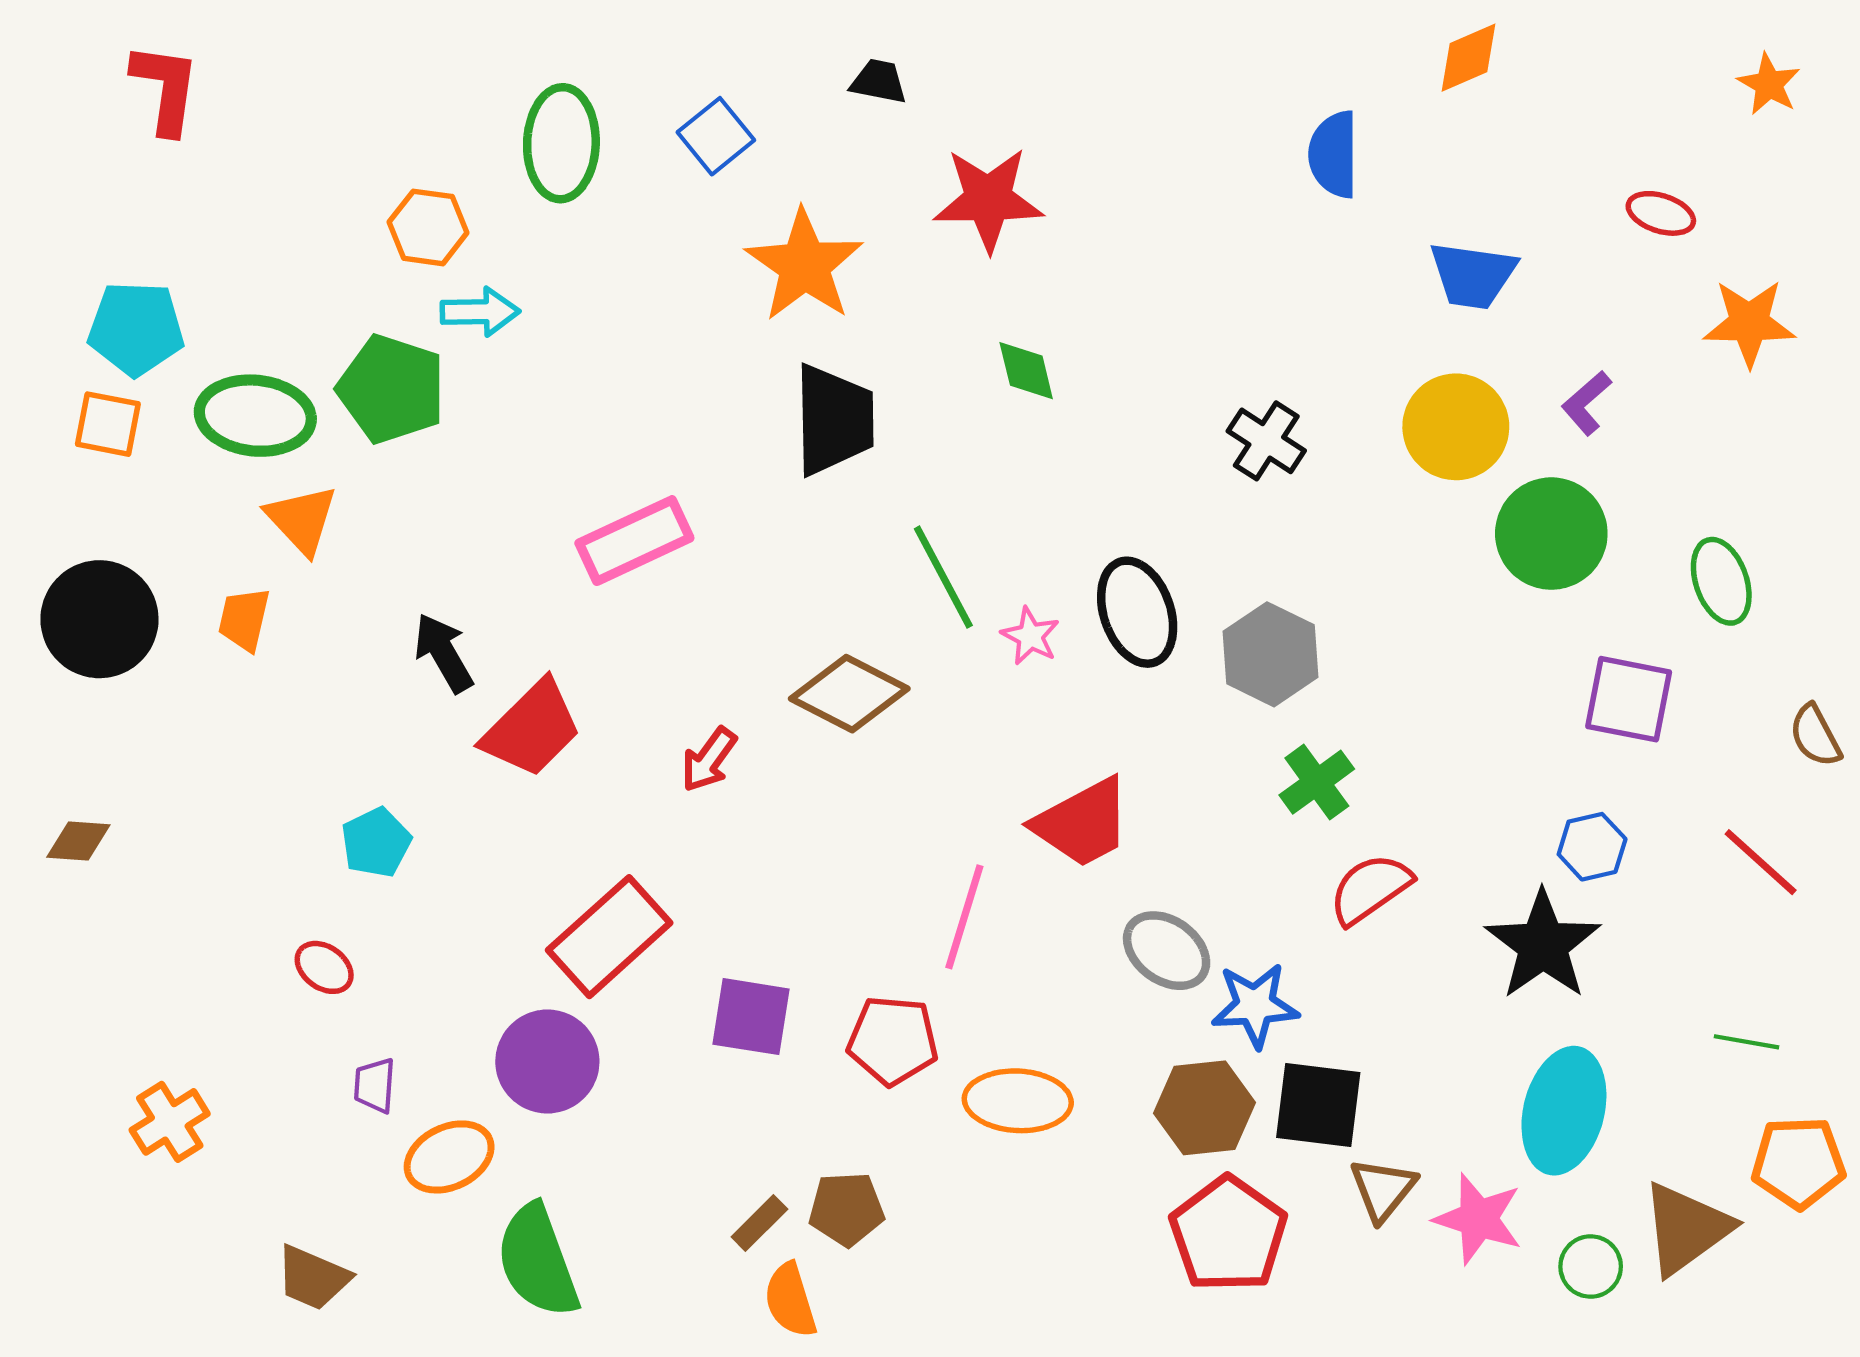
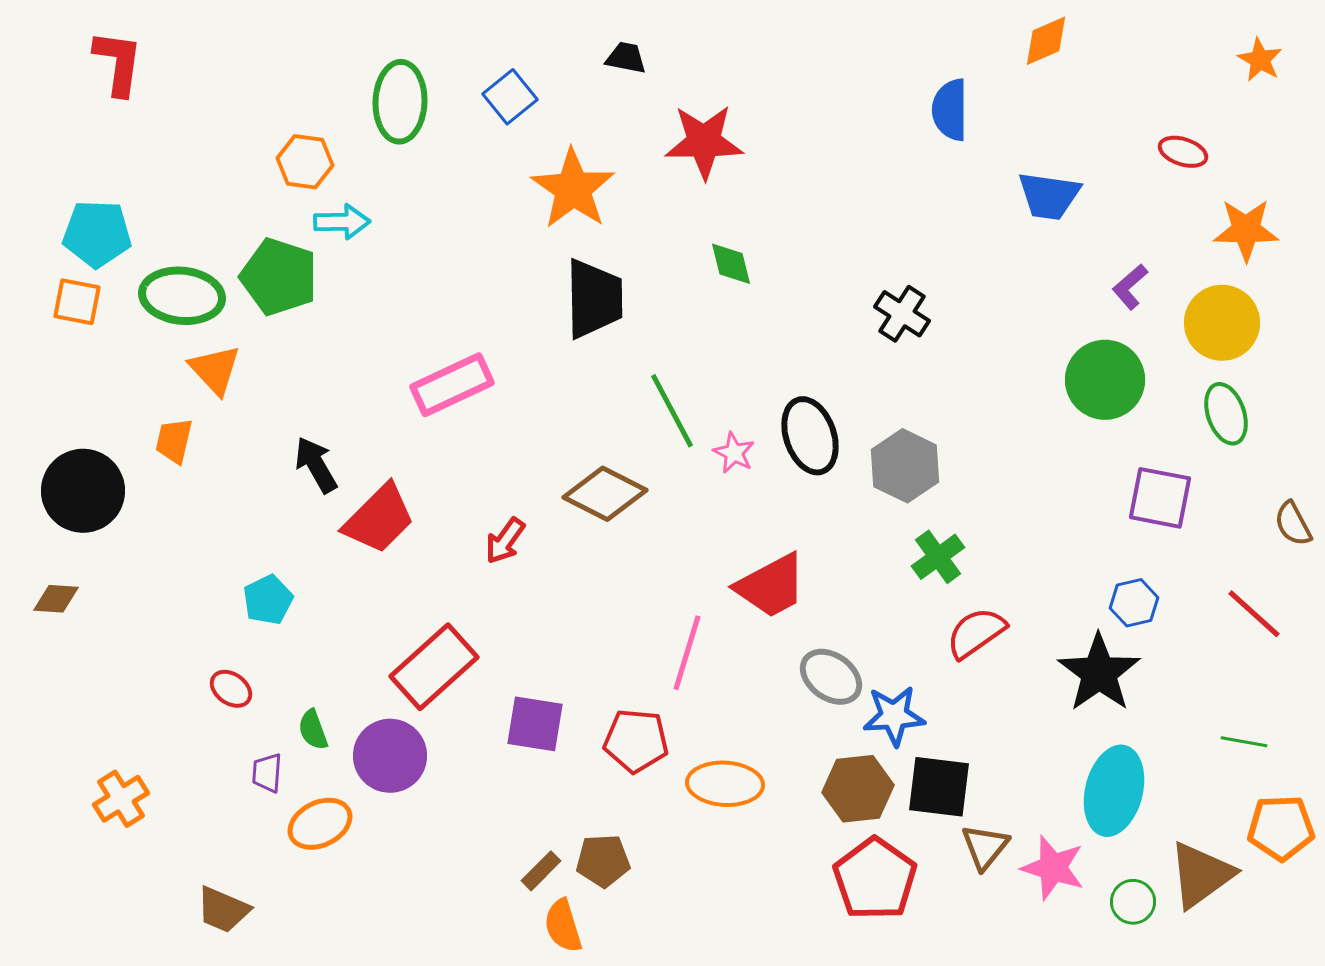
yellow circle: (1456, 427) -> (1222, 323), moved
black circle: (99, 619) -> (83, 491), moved
green semicircle: (538, 1261) -> (313, 730), moved, size x0.5

